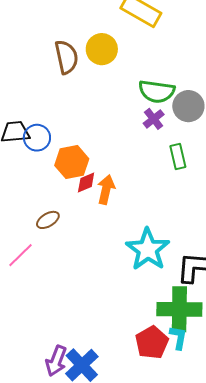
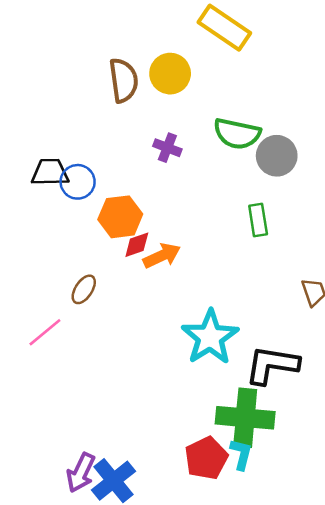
purple cross: (154, 119) -> (167, 148), moved, turned -35
orange arrow: (106, 190) -> (162, 256), turned 48
brown ellipse: (48, 220) -> (84, 289), turned -30

